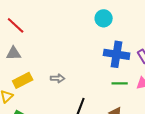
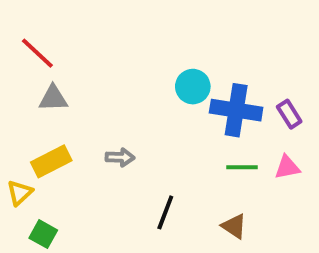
cyan circle: (104, 18) -> (193, 87), moved
gray triangle: (14, 53) -> (53, 98), moved

